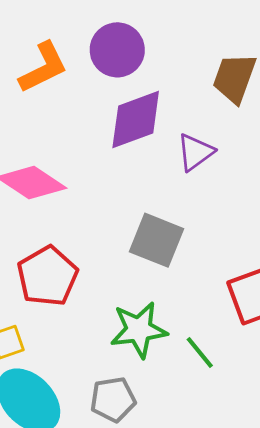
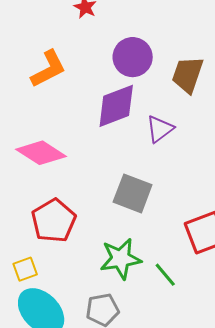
purple circle: (117, 50) -> (133, 57), moved

